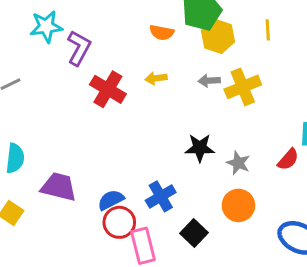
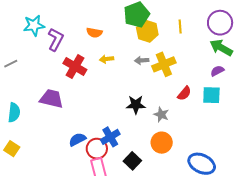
orange semicircle: (162, 33) -> (94, 33), moved
red semicircle: (288, 159) -> (184, 93), moved
purple trapezoid: (59, 187) -> (51, 99), moved
red circle: (119, 222) -> (97, 149), moved

